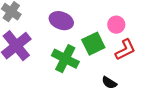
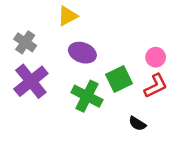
pink circle: (116, 25) -> (156, 57), moved

